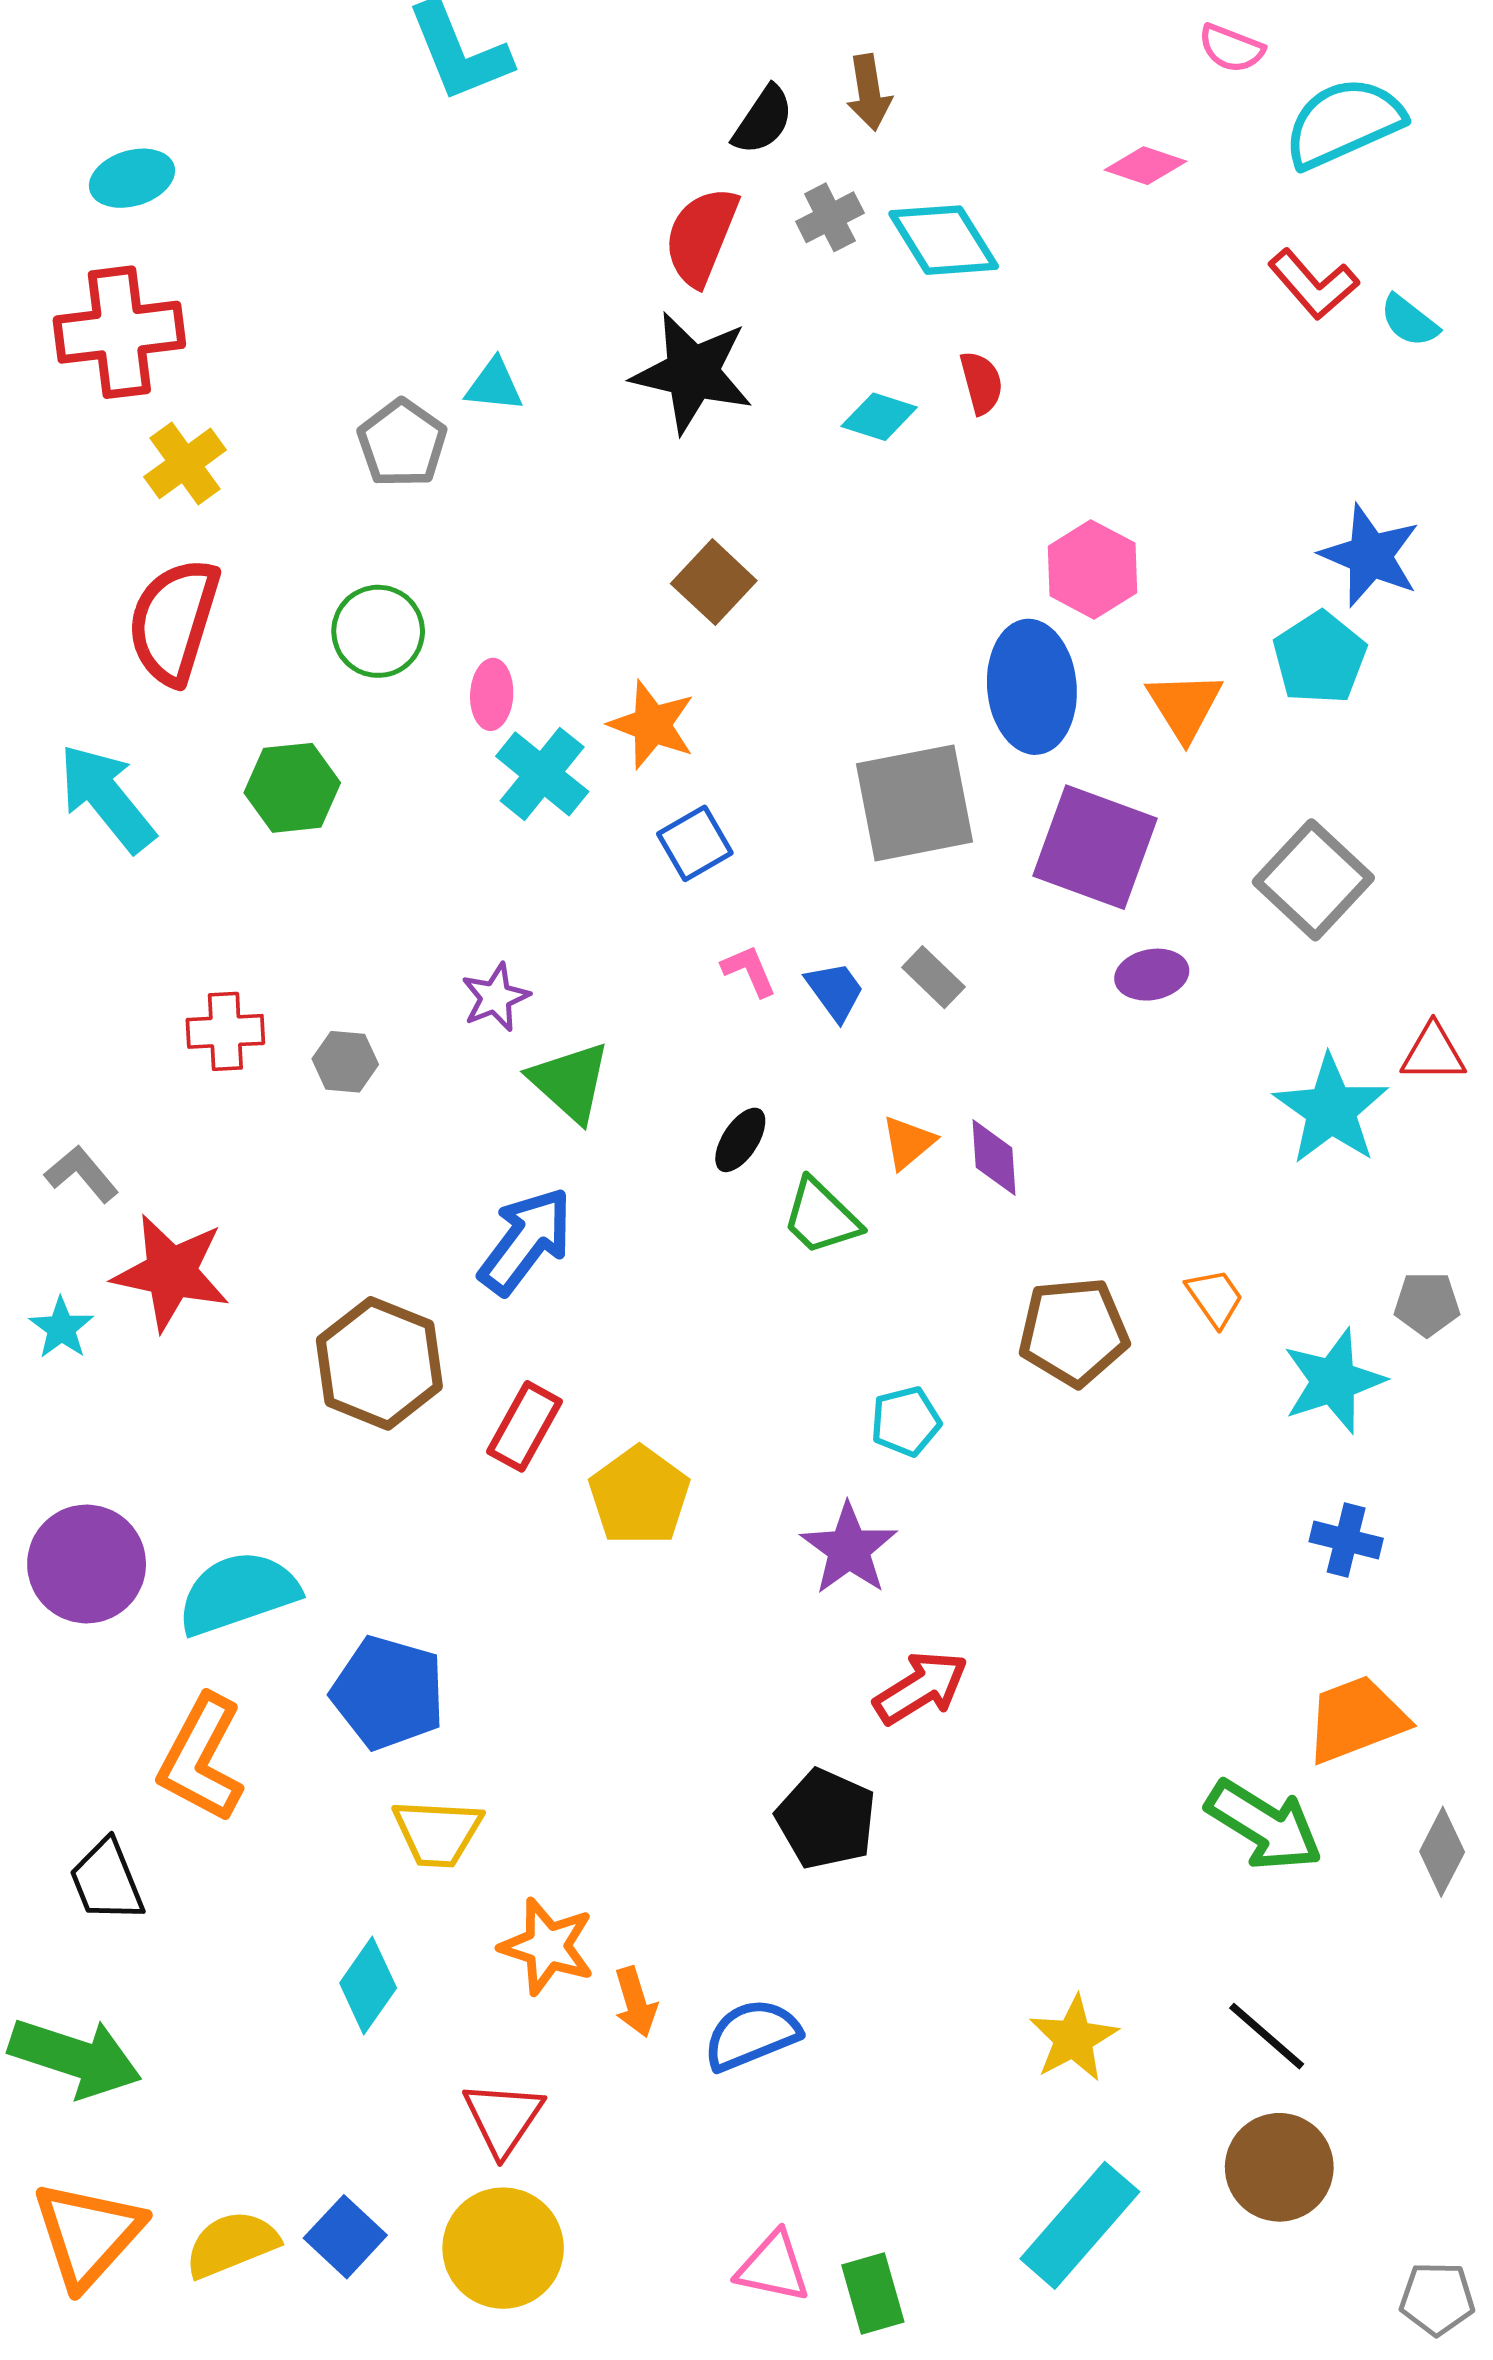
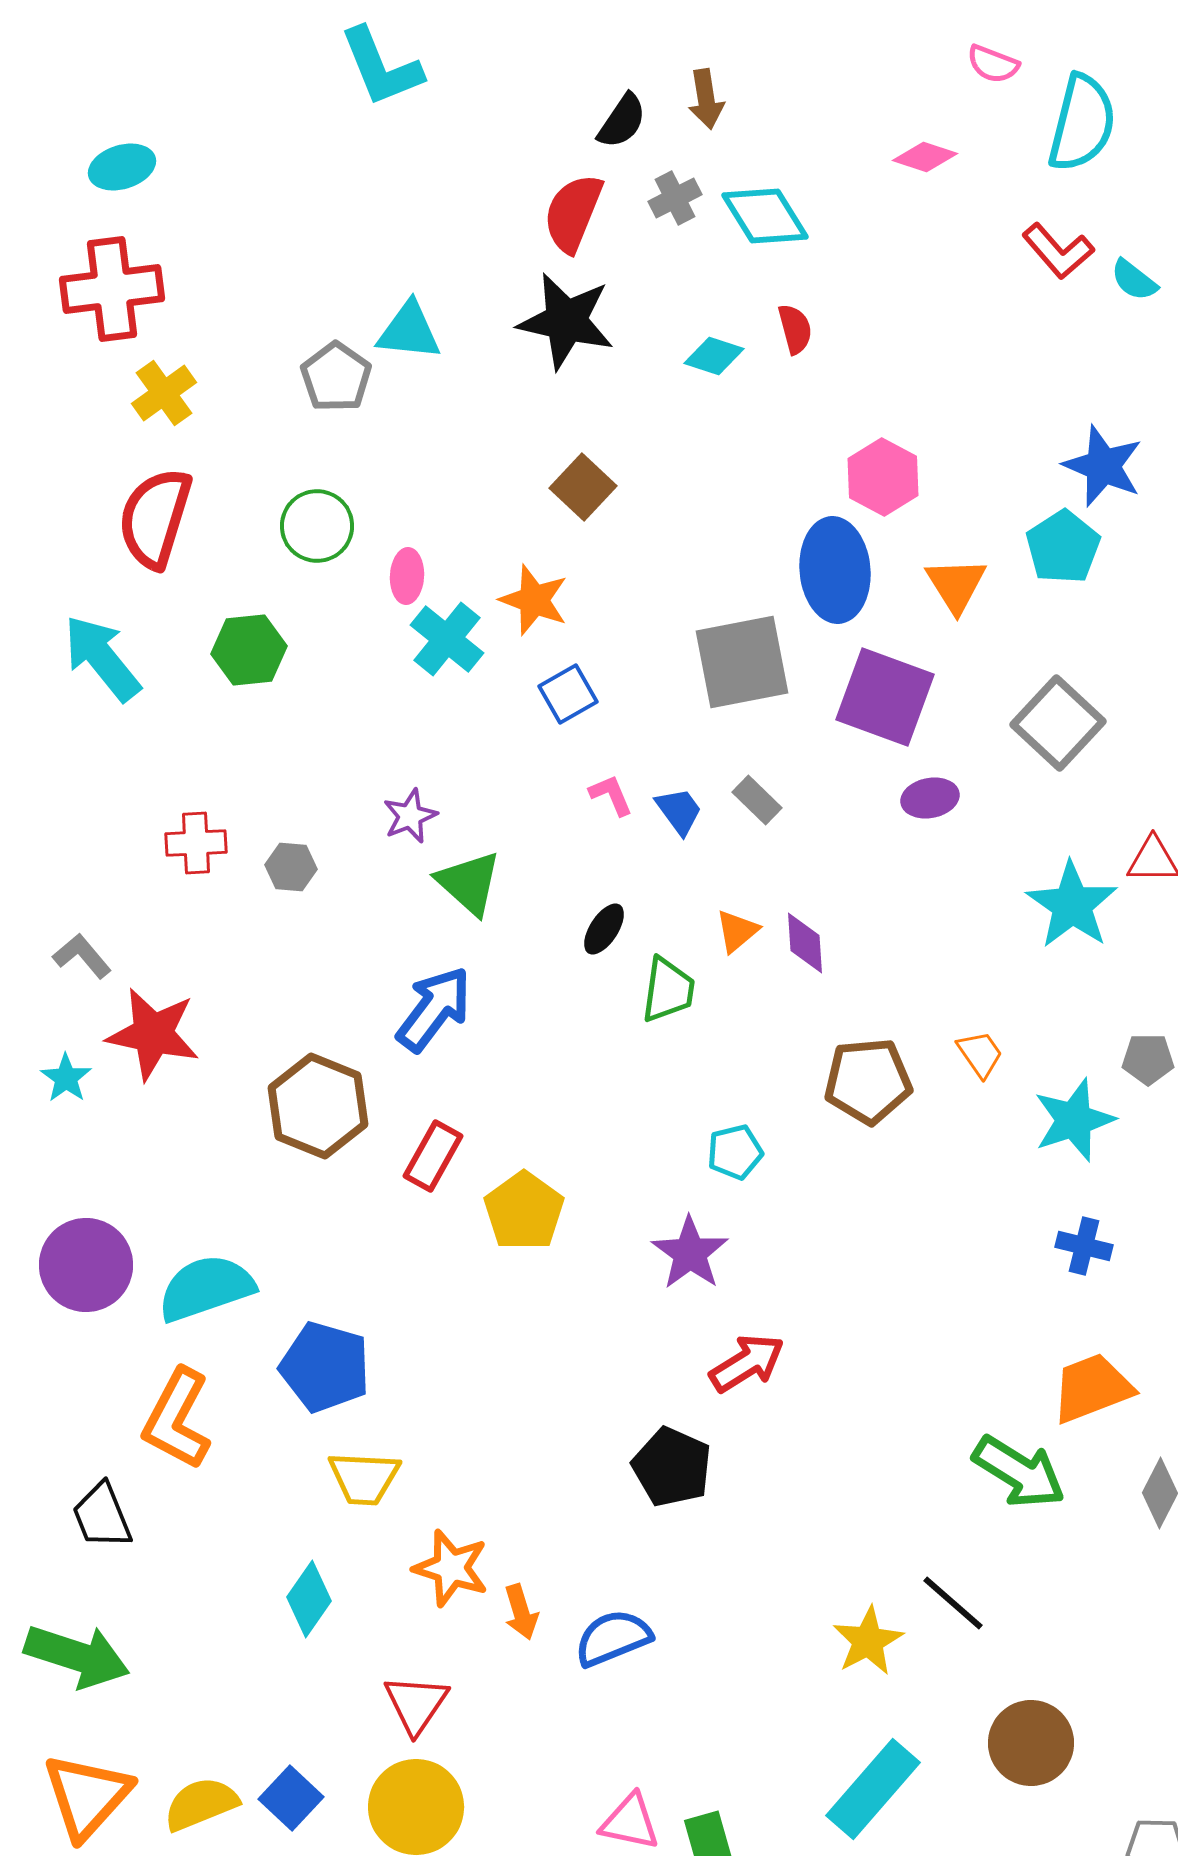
cyan semicircle: (1344, 123) -> (1082, 123), turned 128
cyan triangle: (494, 385) -> (409, 331), size x1.4
green trapezoid: (821, 1217) -> (668, 990), turned -126
black line: (1267, 2036) -> (953, 1603), moved

